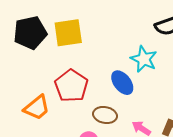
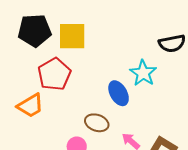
red pentagon: (71, 86) -> (54, 74), moved

